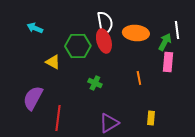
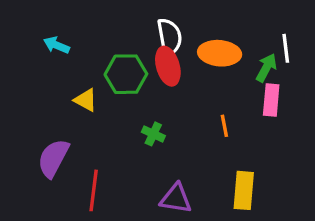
yellow rectangle: (151, 118) -> (244, 190), size x1.6
purple triangle: (109, 123) -> (176, 198), turned 40

